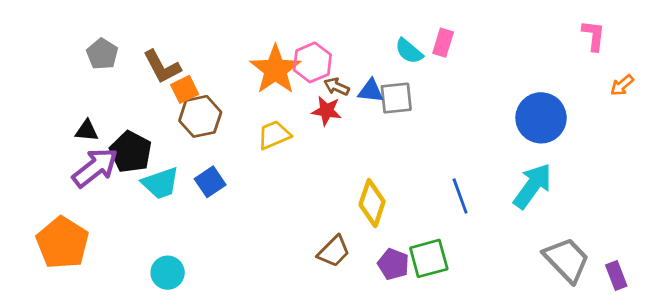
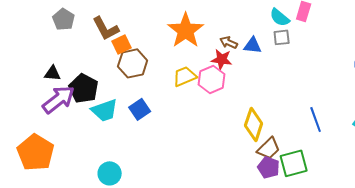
pink hexagon: (312, 62) -> (212, 79), moved
gray square: (396, 98) -> (282, 37), moved, size x0.7
brown trapezoid: (334, 251) -> (269, 148), moved

